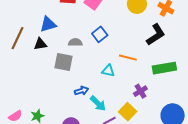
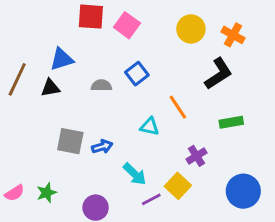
orange line: (128, 58) -> (178, 107), turned 42
gray square: (64, 62) -> (70, 141), moved
green rectangle: (164, 68) -> (231, 122), size x0.7
blue arrow: (81, 91) -> (102, 147), moved

